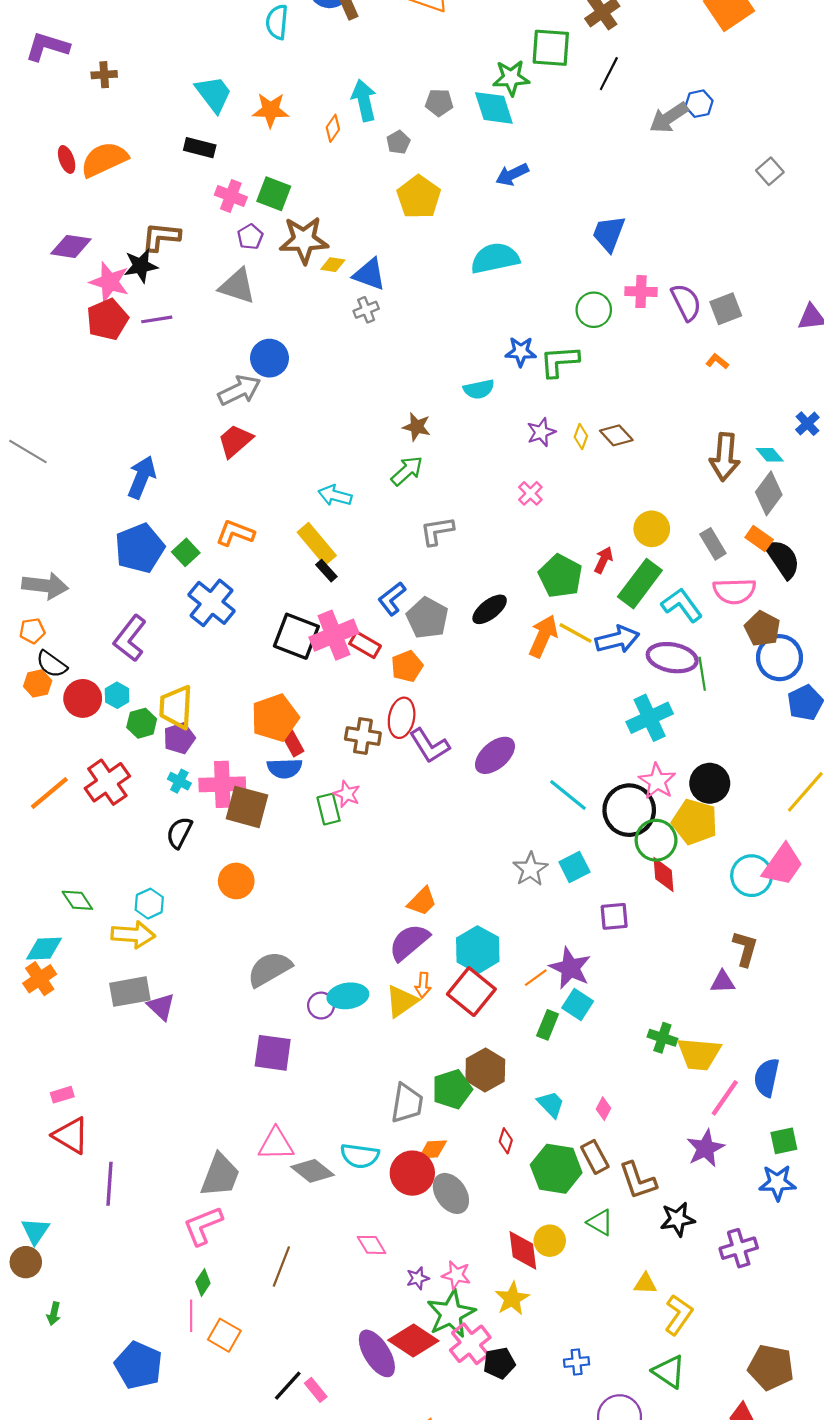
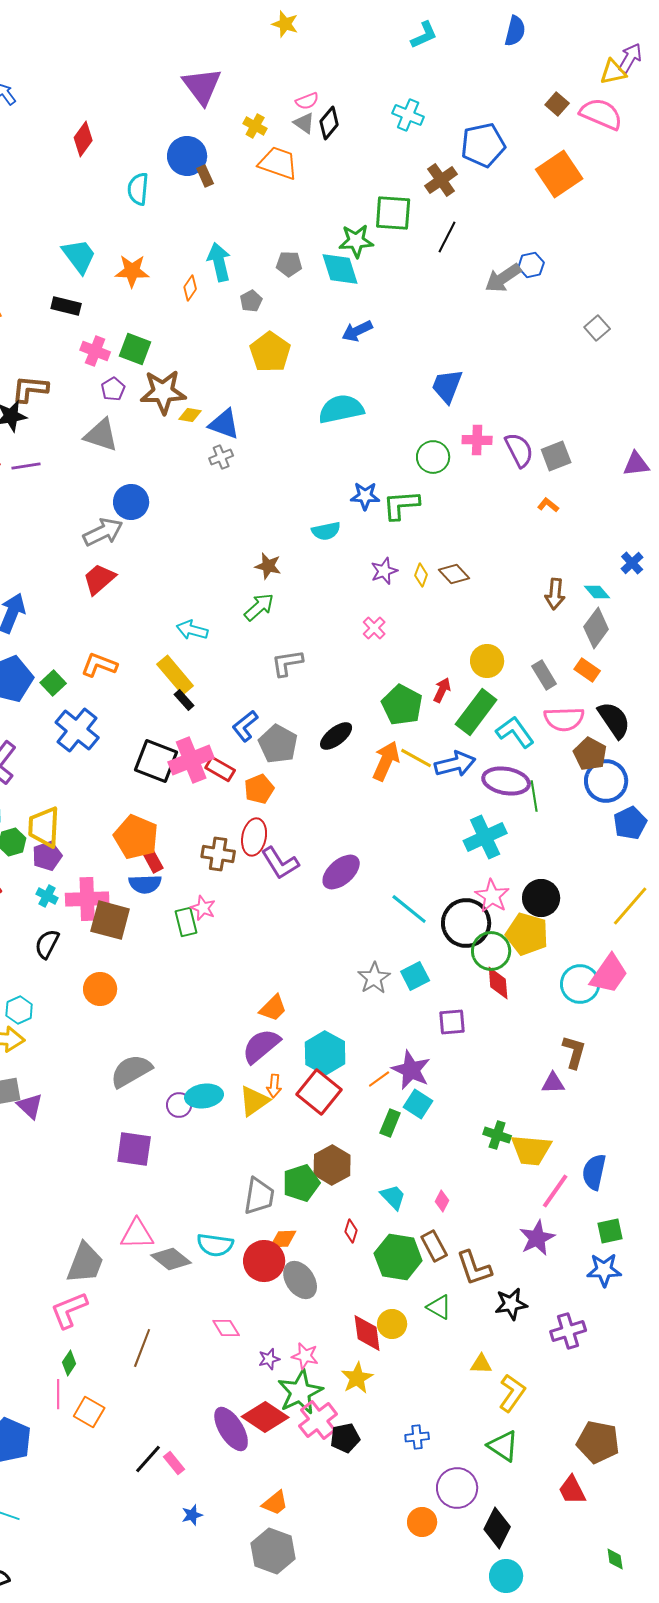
brown arrow: (725, 457) -> (555, 594), size x0.7
black semicircle: (783, 559) -> (614, 720), moved
orange pentagon: (275, 718) -> (136, 837), turned -30

